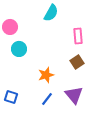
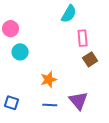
cyan semicircle: (51, 13) -> (69, 14), moved
brown square: (77, 62) -> (90, 59), moved
blue line: (47, 99) -> (50, 105), turned 56

